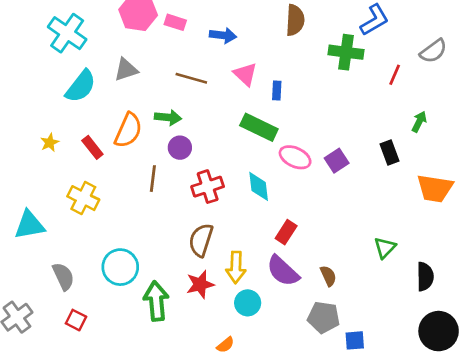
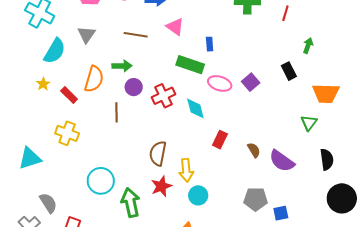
gray triangle: (126, 70) -> (86, 35), turned -30
blue rectangle: (277, 90) -> (210, 44), moved
yellow star: (50, 143) -> (43, 84), moved
red cross: (208, 187) -> (163, 96), moved
green triangle: (385, 248) -> (309, 123), moved
purple semicircle: (283, 271) -> (282, 161), moved
gray semicircle: (63, 276) -> (48, 203), moved
brown semicircle: (328, 276) -> (254, 150), moved

